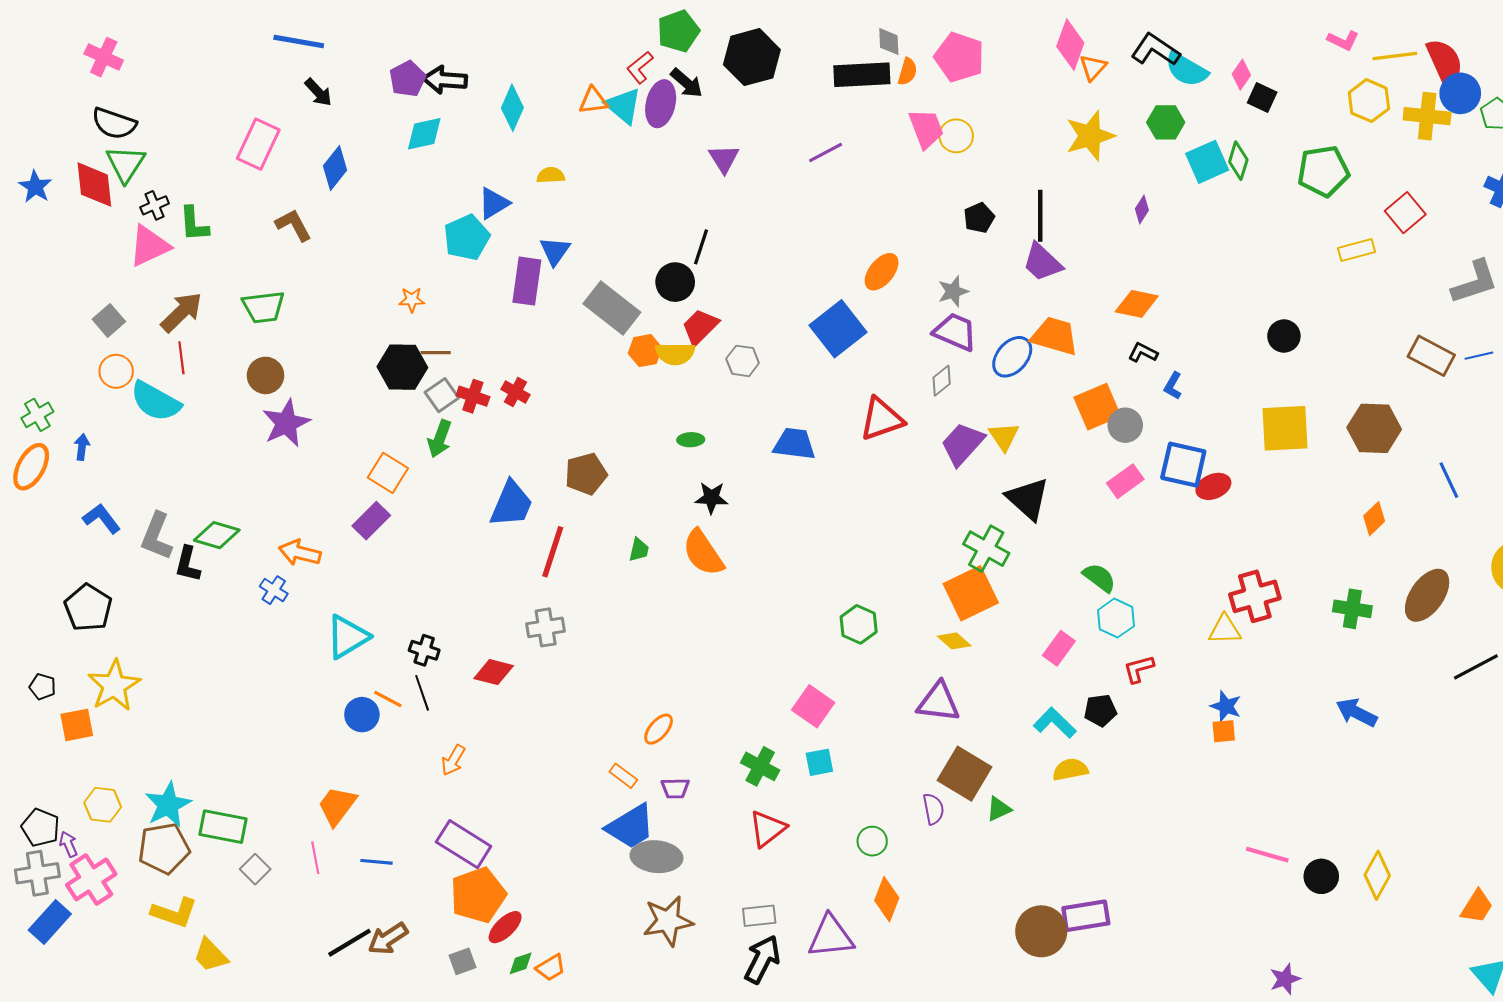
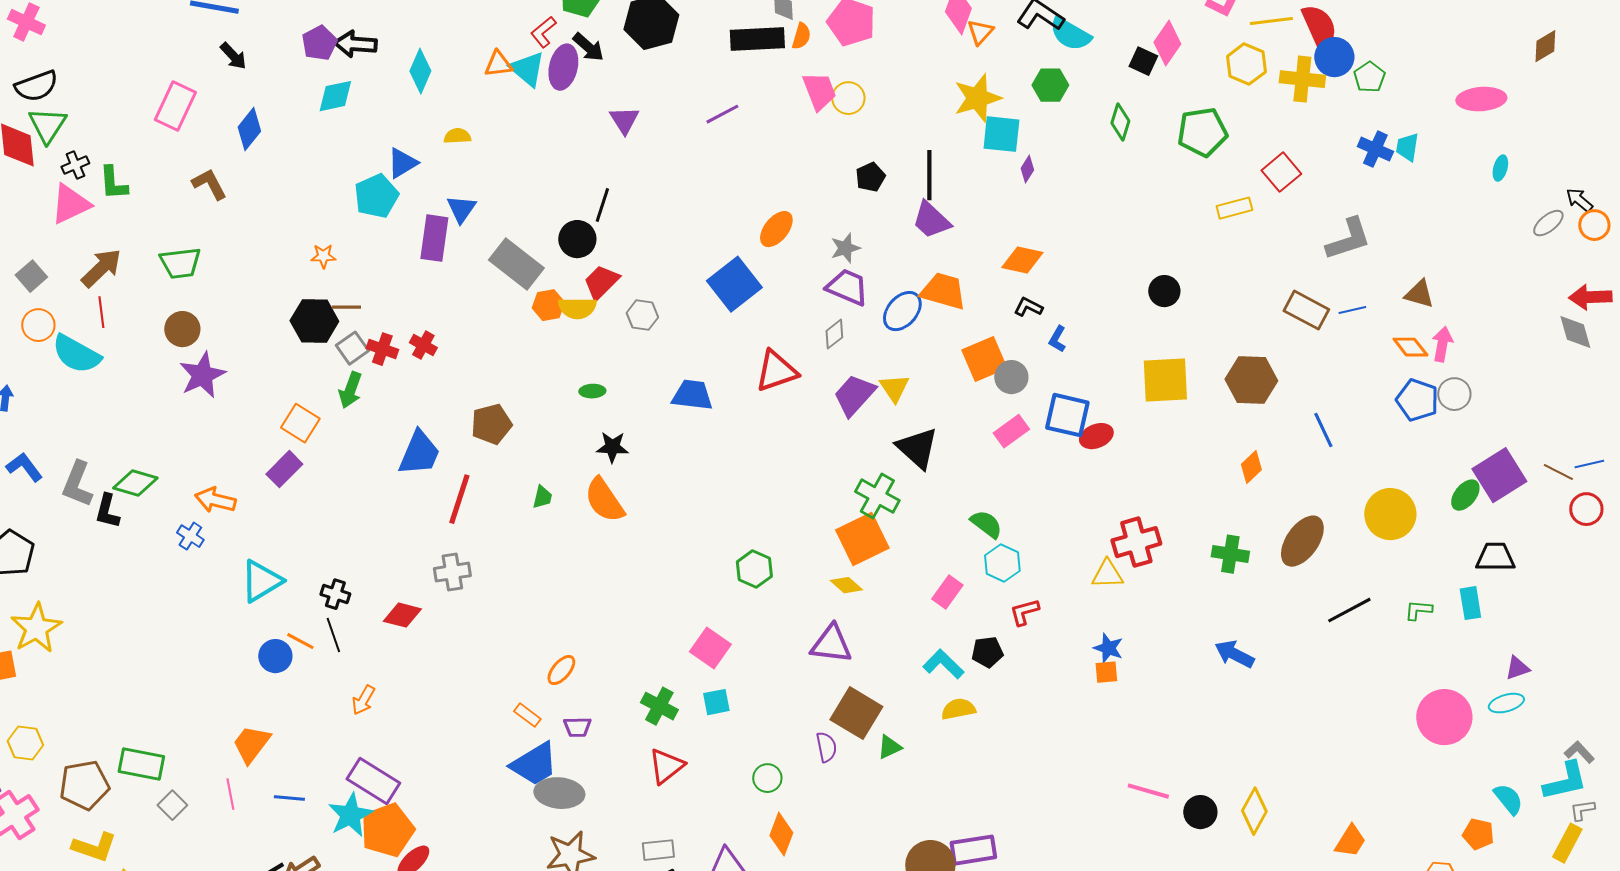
pink diamond: (1241, 75) -> (1167, 43), moved, size x1.5
black semicircle: (114, 123) -> (36, 86), turned -39
cyan square: (1207, 162) -> (1001, 134), moved, turned 30
cyan star: (168, 805) -> (350, 815), moved

